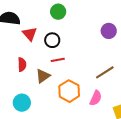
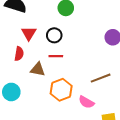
red triangle: (30, 34) -> (29, 33), moved
brown triangle: (43, 76) -> (38, 69), turned 35
pink semicircle: (96, 98) -> (86, 102), turned 84

